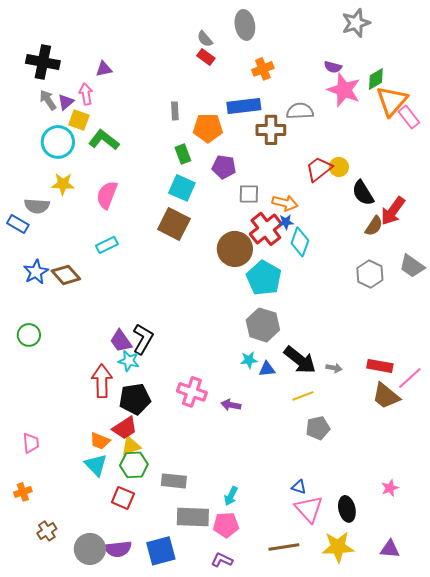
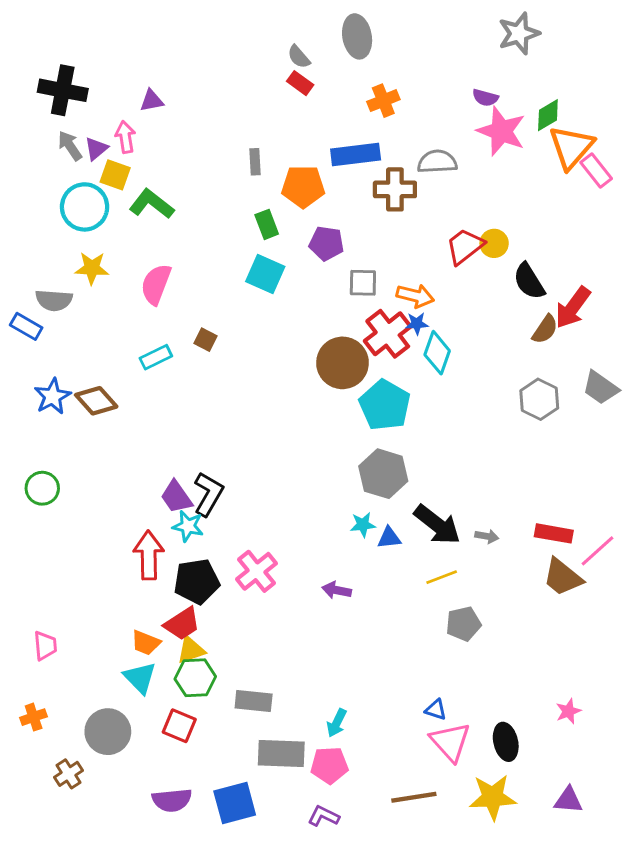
brown square: (174, 224) -> (205, 340), moved, size x0.5
pink cross: (192, 392) -> (257, 571), moved, turned 32
gray circle: (90, 549) -> (108, 732), moved

